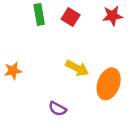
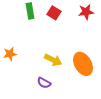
yellow arrow: (77, 68) -> (53, 60), moved
orange ellipse: (109, 84) -> (83, 64), turned -50

